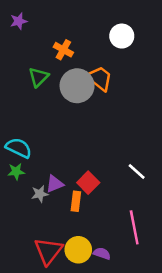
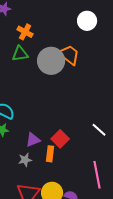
orange cross: (63, 50) -> (25, 32), moved
green triangle: (39, 77) -> (20, 54), turned 36
gray star: (40, 194) -> (25, 160), moved

